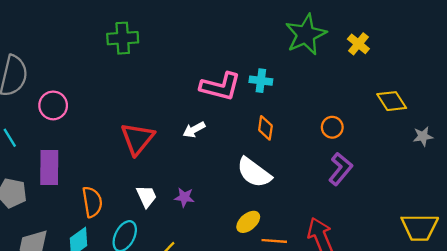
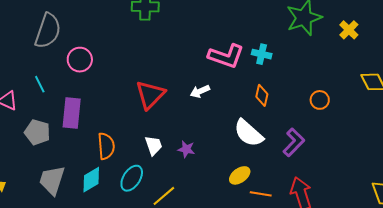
purple L-shape: (340, 169) -> (294, 142), moved

